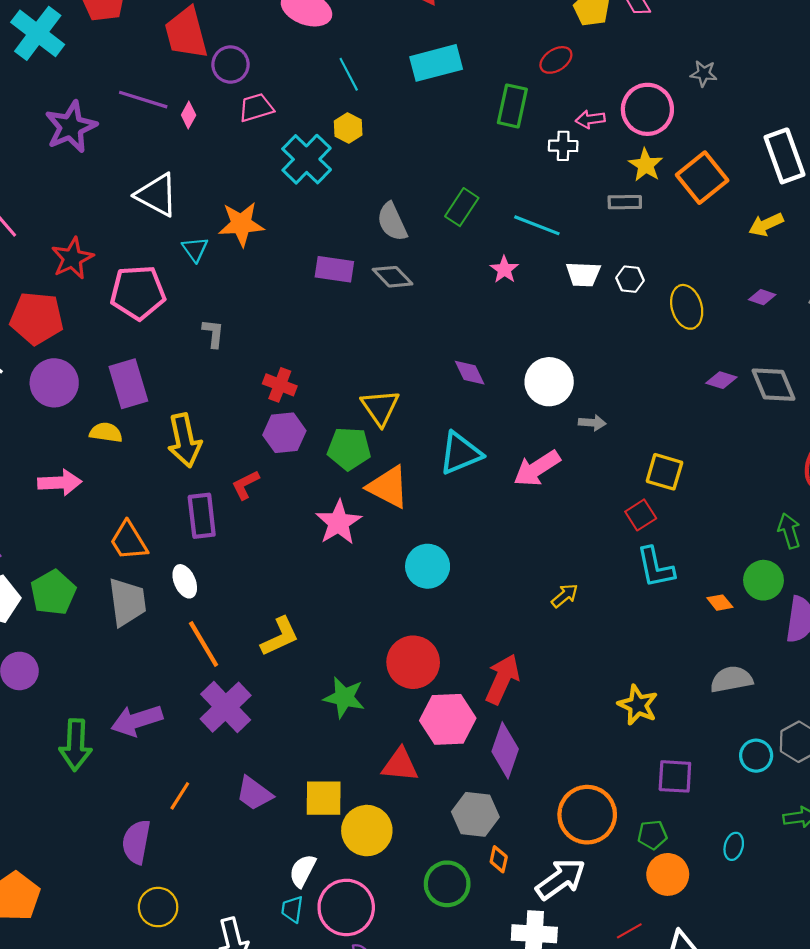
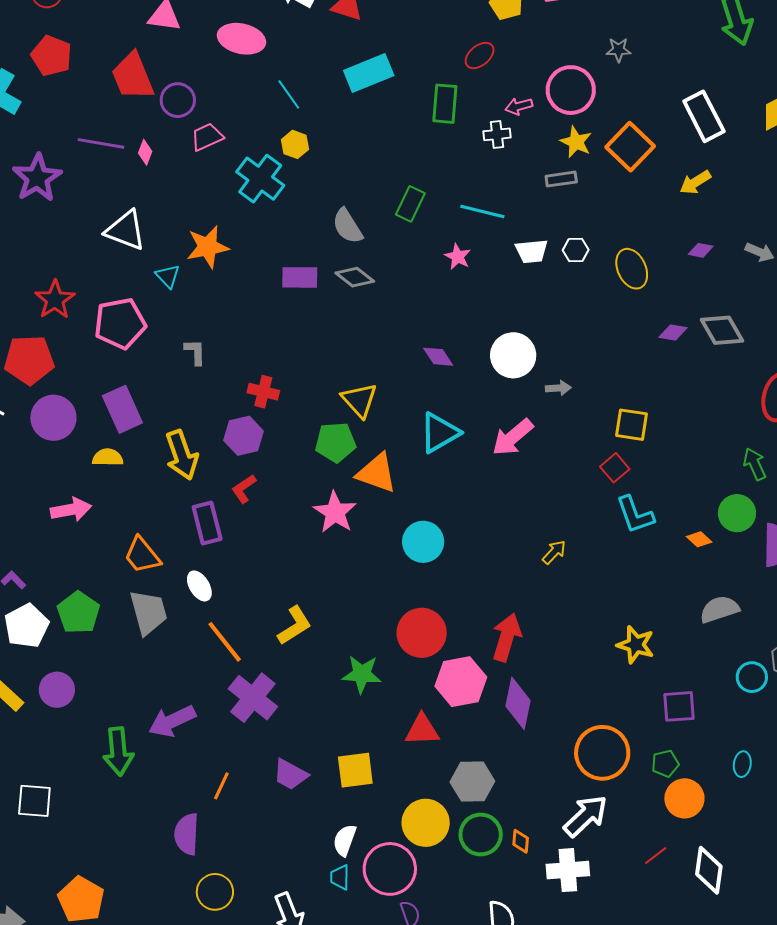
purple hexagon: (284, 433) -> (244, 436), moved
gray hexagon: (475, 814) -> (472, 782), moved
yellow circle: (367, 831) -> (426, 823), moved
orange diamond: (499, 859) -> (521, 841), moved

